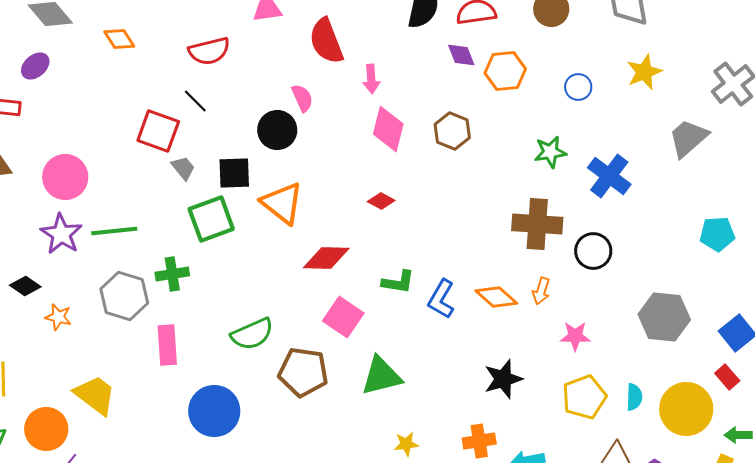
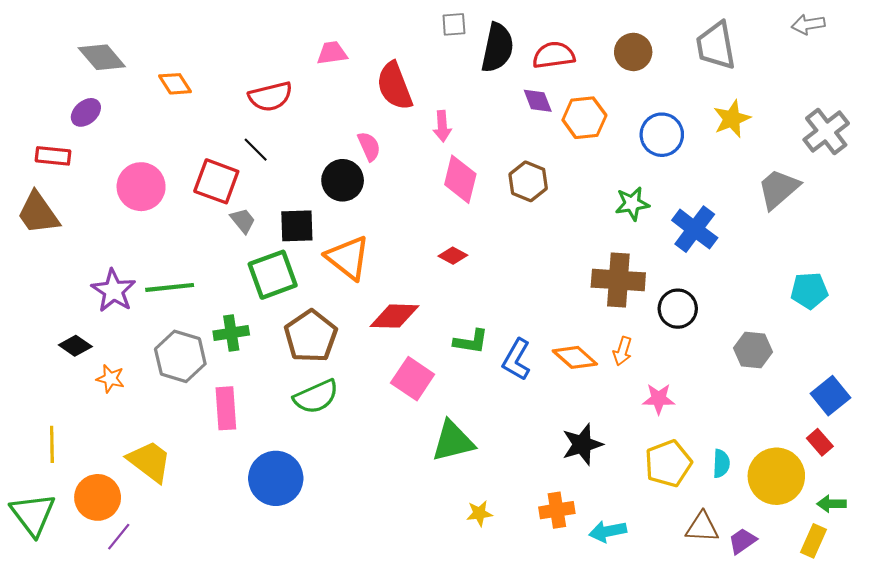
blue circle: (578, 87) -> (662, 135), size x1.5
pink circle: (65, 177) -> (141, 187), moved
gray hexagon: (664, 317) -> (753, 350), moved, size x0.7
brown pentagon: (303, 372) -> (311, 336), moved, turned 30

